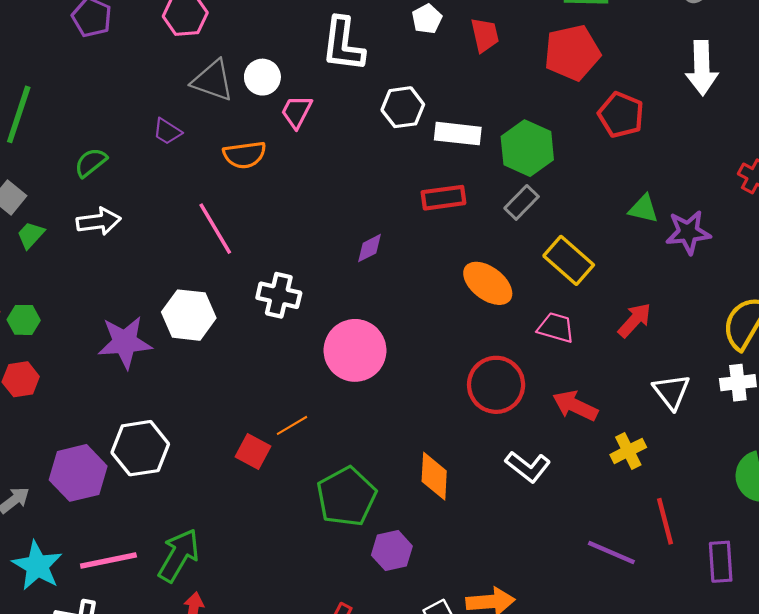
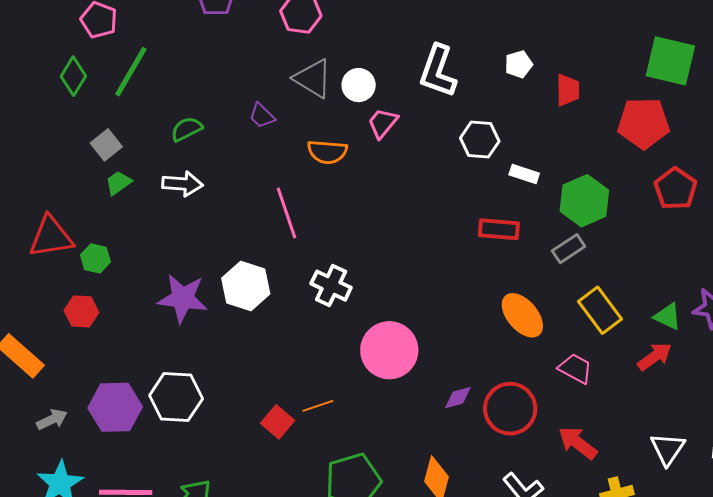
white rectangle: (458, 134) -> (524, 174), size x0.7
green triangle: (644, 209) -> (668, 316), moved
purple diamond: (370, 248) -> (458, 398), moved
red arrow: (635, 320) -> (655, 357), moved

